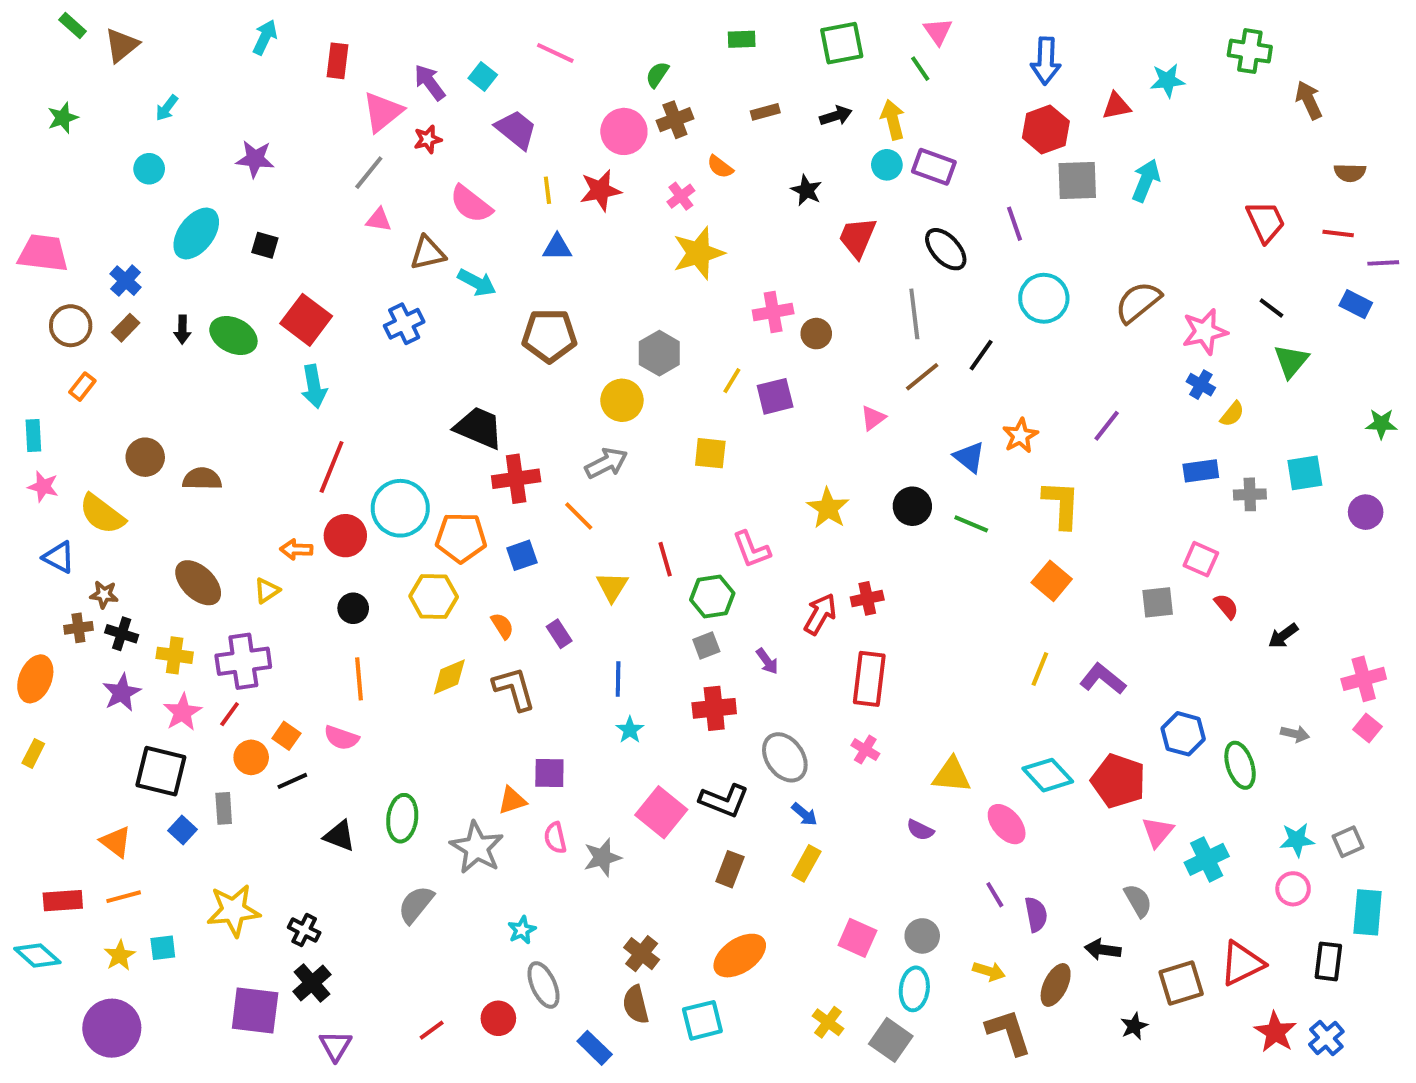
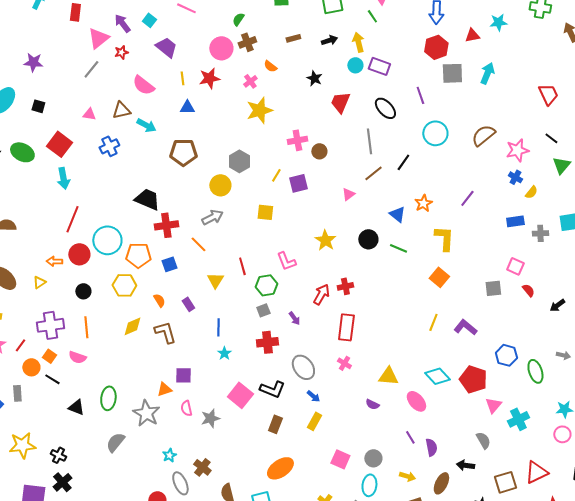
pink triangle: (379, 220) -> (89, 114), moved
purple cross: (243, 661) -> (50, 325), moved
black line: (292, 781) -> (52, 379), turned 56
brown cross: (642, 954) -> (202, 467), moved

